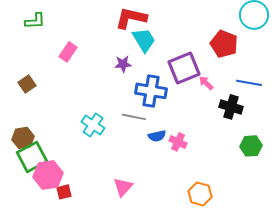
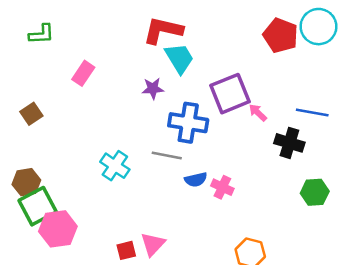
red pentagon: (224, 44) -> (281, 35), moved
red square: (64, 192) -> (126, 250), moved

